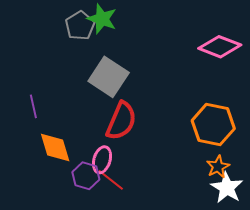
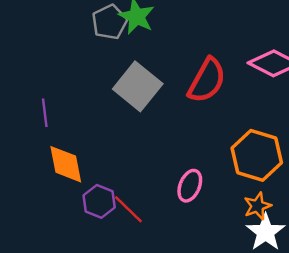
red semicircle: (121, 121) -> (207, 80), moved
pink ellipse: (102, 160) -> (190, 186), moved

